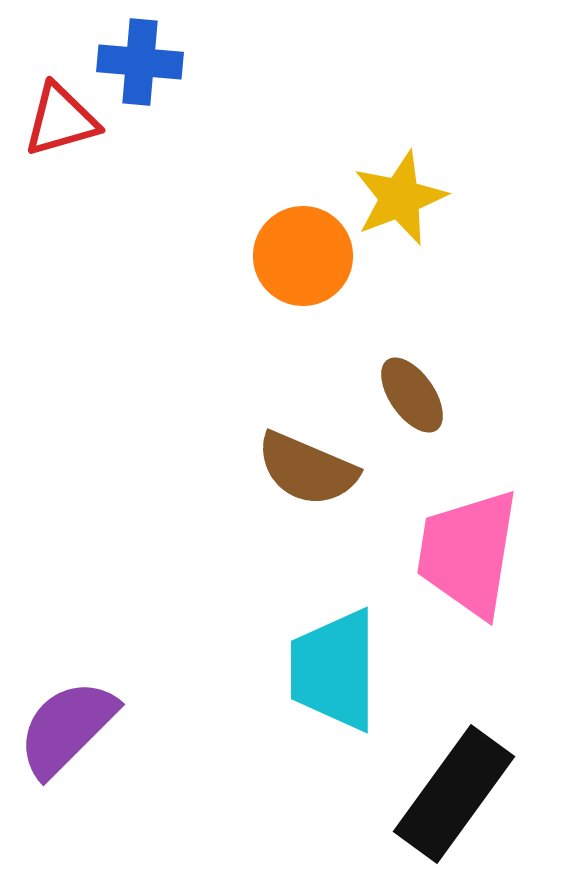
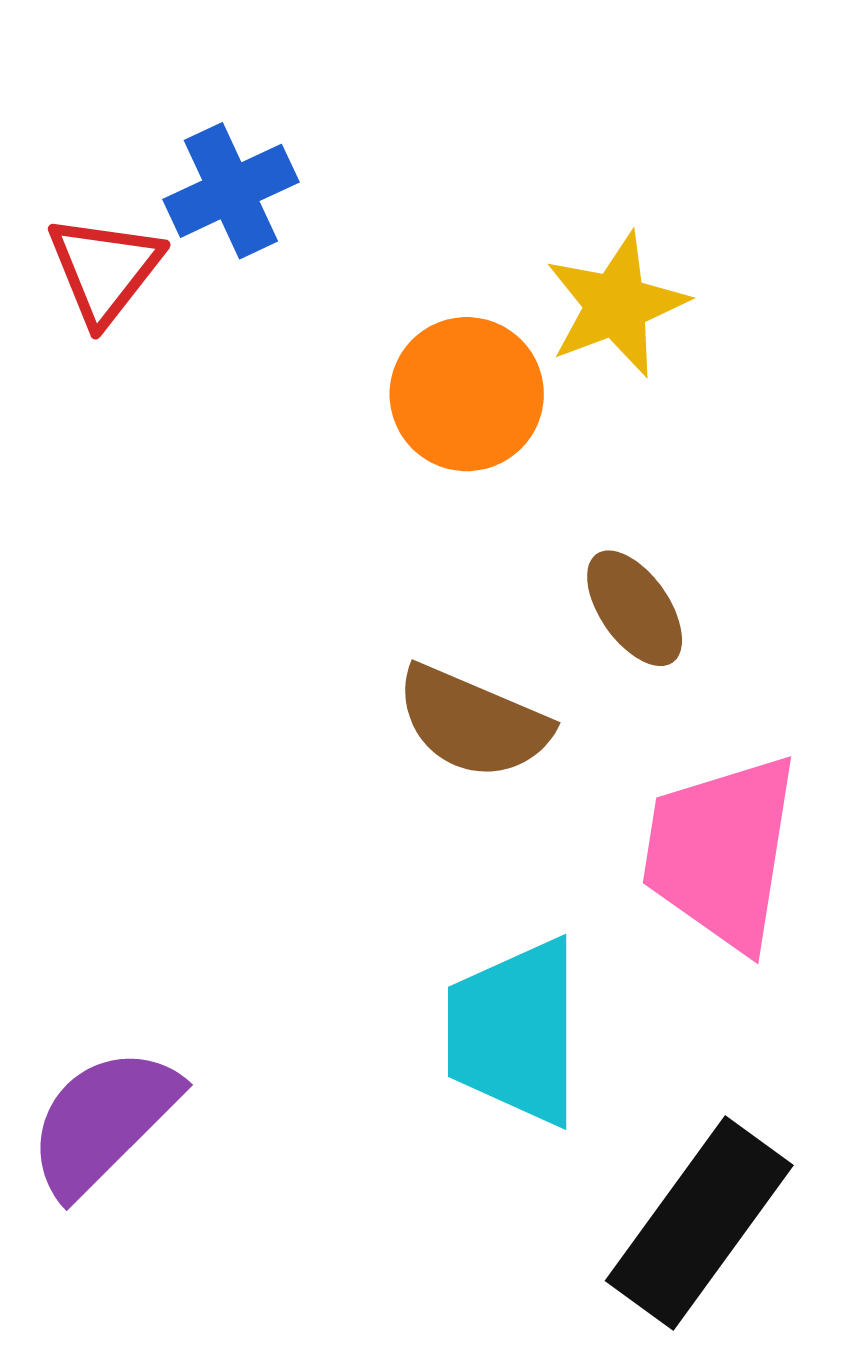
blue cross: (140, 62) -> (231, 191), moved, turned -30
red triangle: (61, 120) -> (105, 269), moved, turned -36

